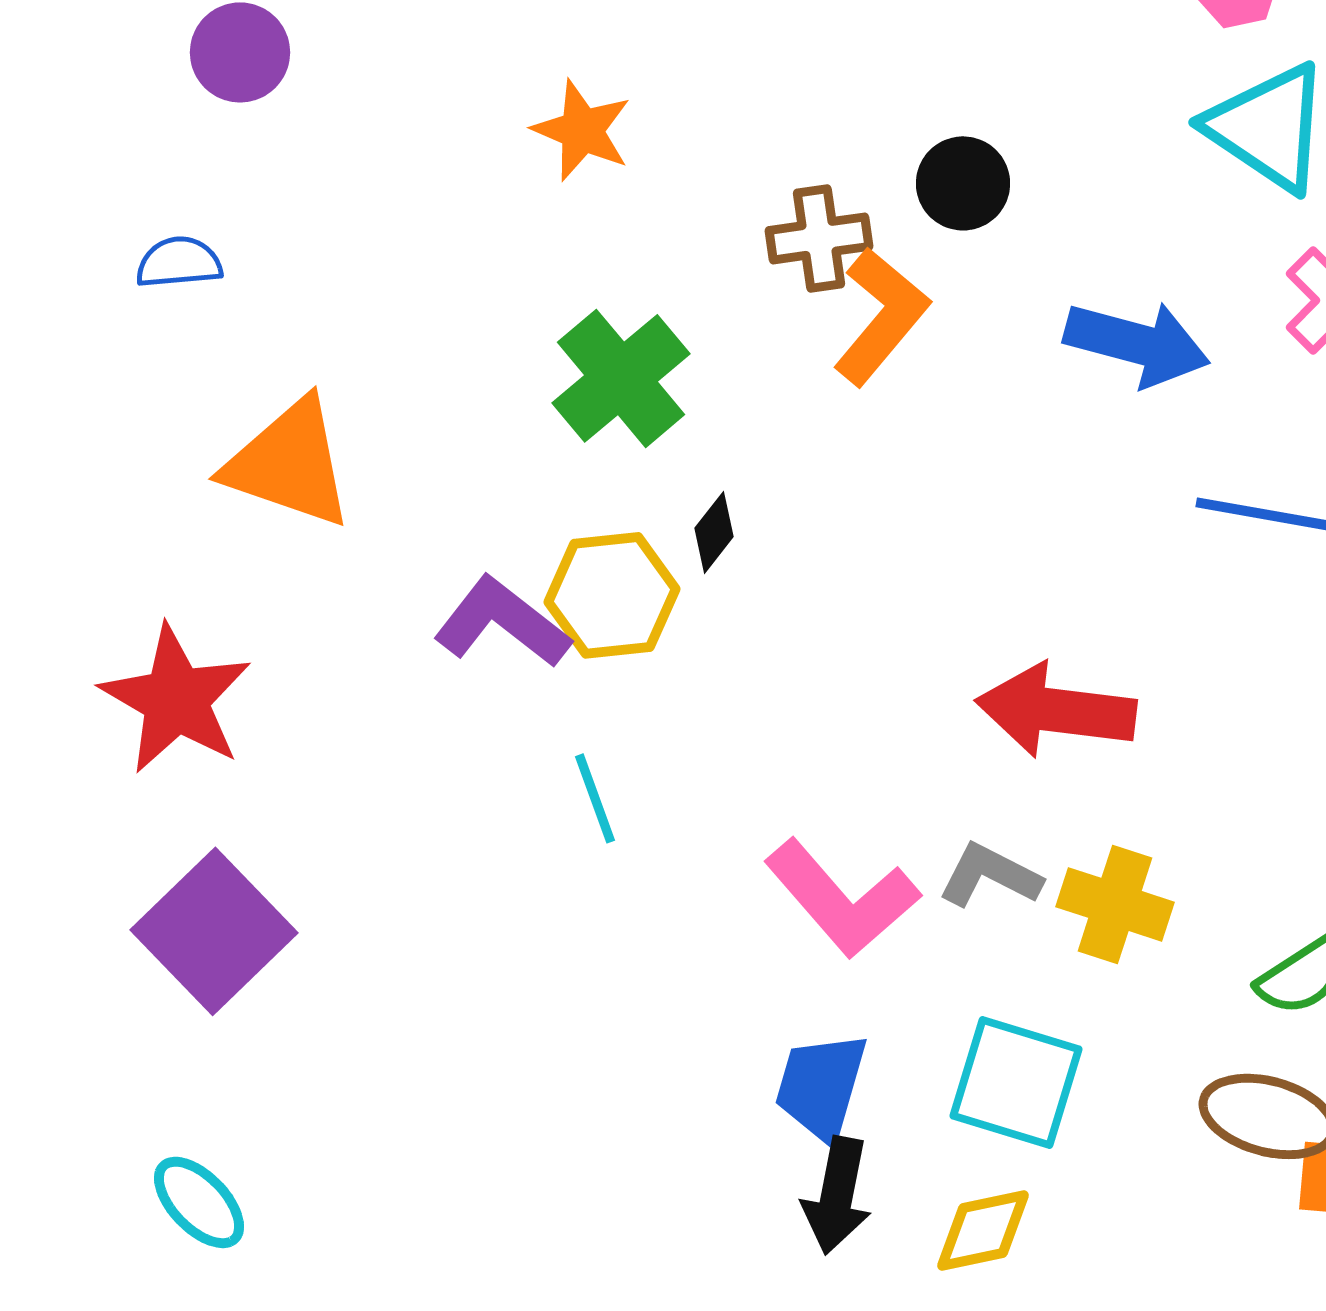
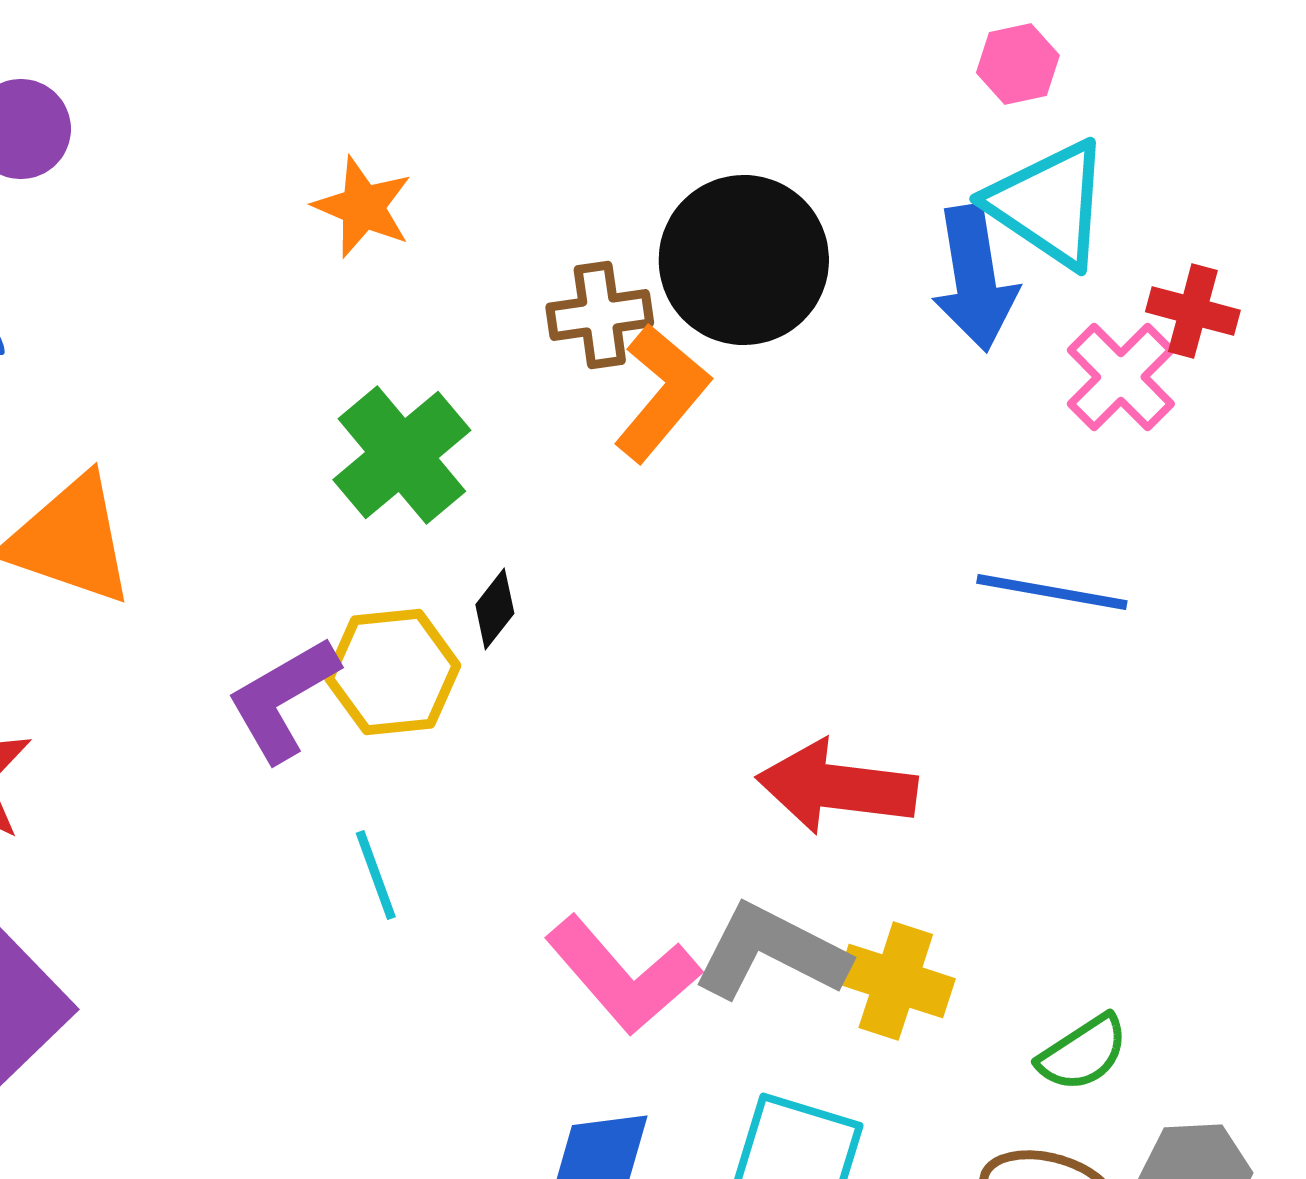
black circle: (963, 183) -> (744, 260), size x1.8
blue arrow: (1137, 343) -> (975, 278), moved, turned 66
purple L-shape: (502, 622) -> (283, 699), turned -68
gray L-shape: (990, 875) -> (771, 952), size x1.5

